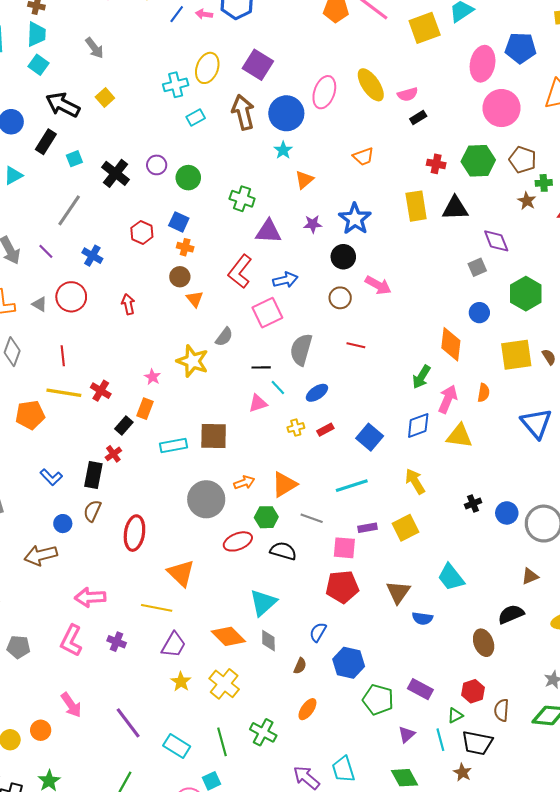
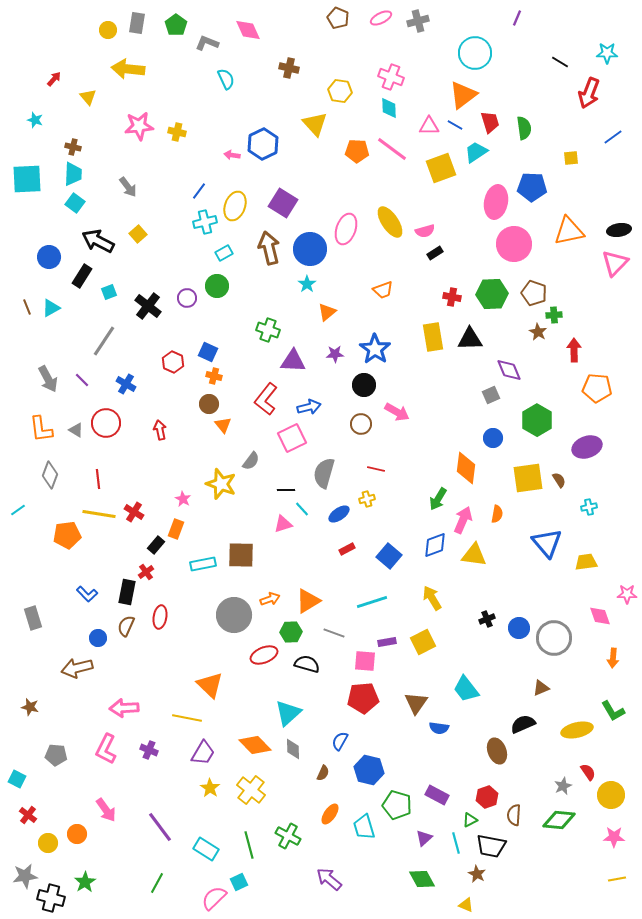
blue line: (177, 14) -> (199, 191), moved
green circle: (188, 178) -> (217, 286), moved
yellow cross: (296, 428) -> (367, 499), moved
red ellipse: (134, 533) -> (160, 617), moved, size x0.7
cyan trapezoid: (343, 769) -> (364, 827), moved

